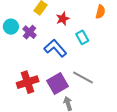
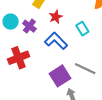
red star: (63, 19) -> (56, 17), moved
red cross: (28, 82) -> (19, 58), moved

